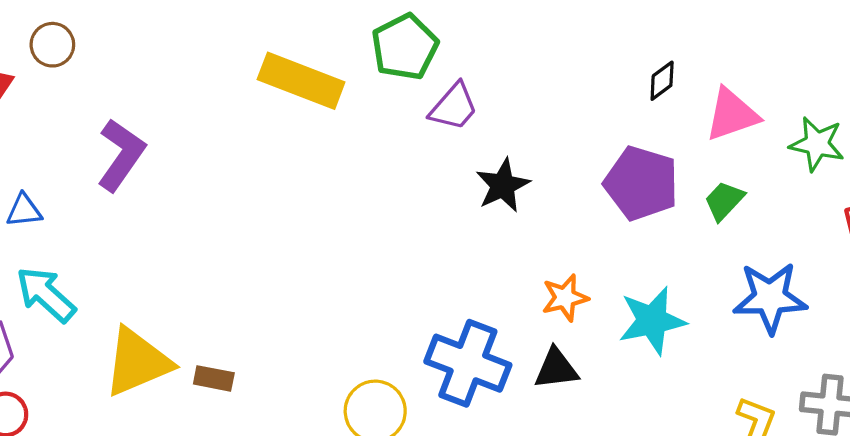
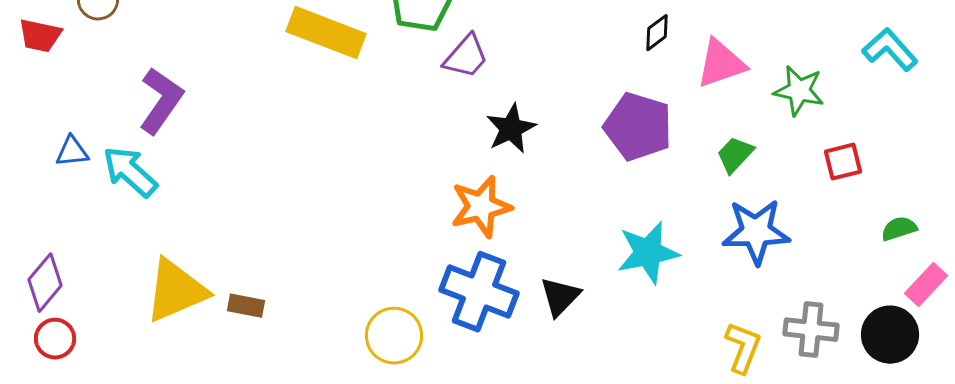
green trapezoid: (724, 201) -> (735, 155), moved
cyan arrow: (46, 294) -> (130, 172), moved
orange star: (565, 298) -> (481, 207), moved, size x1.4
black triangle: (556, 369) -> (560, 297), turned -39

